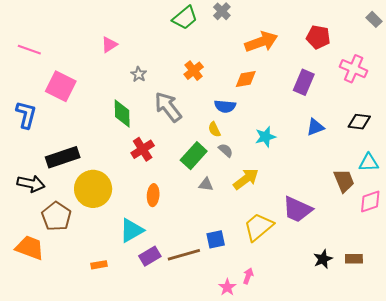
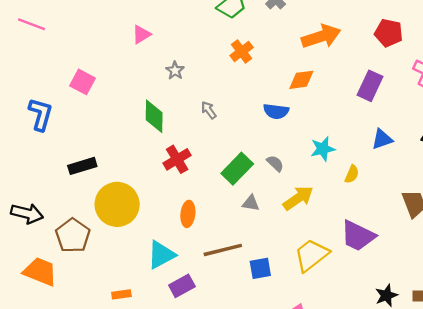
pink line: (29, 50) -> (32, 24), moved
orange cross: (194, 71) -> (242, 52), moved
pink square: (61, 86) -> (83, 82), size x0.7
gray arrow: (168, 107) -> (209, 110), size x0.5
yellow semicircle: (214, 129) -> (352, 174), moved, turned -133
black rectangle: (63, 157) -> (82, 166), size x0.7
black arrow: (31, 184) -> (27, 213), moved
brown line: (184, 255) -> (223, 250), moved

